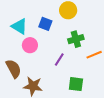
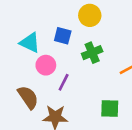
green cross: (76, 39) -> (92, 53), moved
purple line: (59, 59) -> (64, 82), moved

